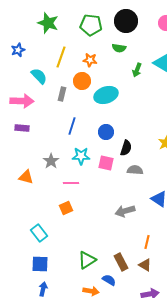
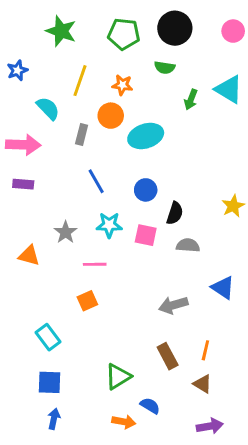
blue line: (72, 126) -> (96, 181), turned -48
brown rectangle: (121, 262) -> (168, 356), moved

